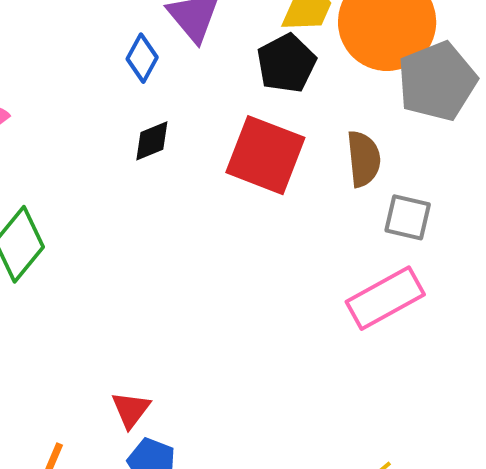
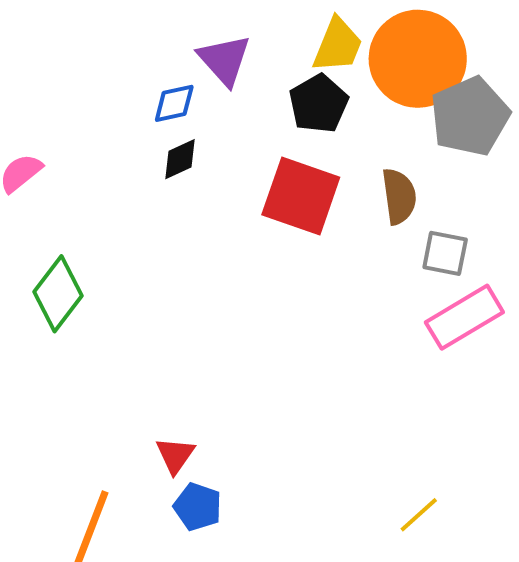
blue diamond: (142, 58) -> (174, 103), turned 51
black diamond: (152, 141) -> (180, 159), moved
pink rectangle: (385, 298) -> (464, 317), moved

